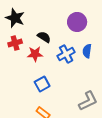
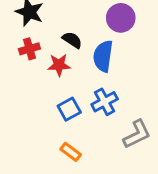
blue semicircle: (87, 51) -> (103, 56), moved, size x1.5
blue cross: (66, 54) -> (105, 102), moved

